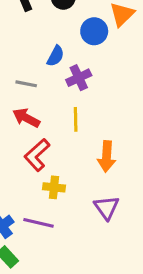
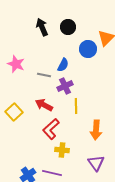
purple cross: (79, 78) -> (65, 86), moved
gray line: (26, 84) -> (44, 75), moved

